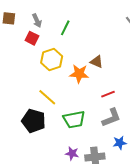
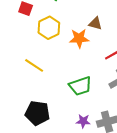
yellow line: (47, 97) -> (34, 65), moved
black pentagon: (34, 121) -> (37, 113), moved

